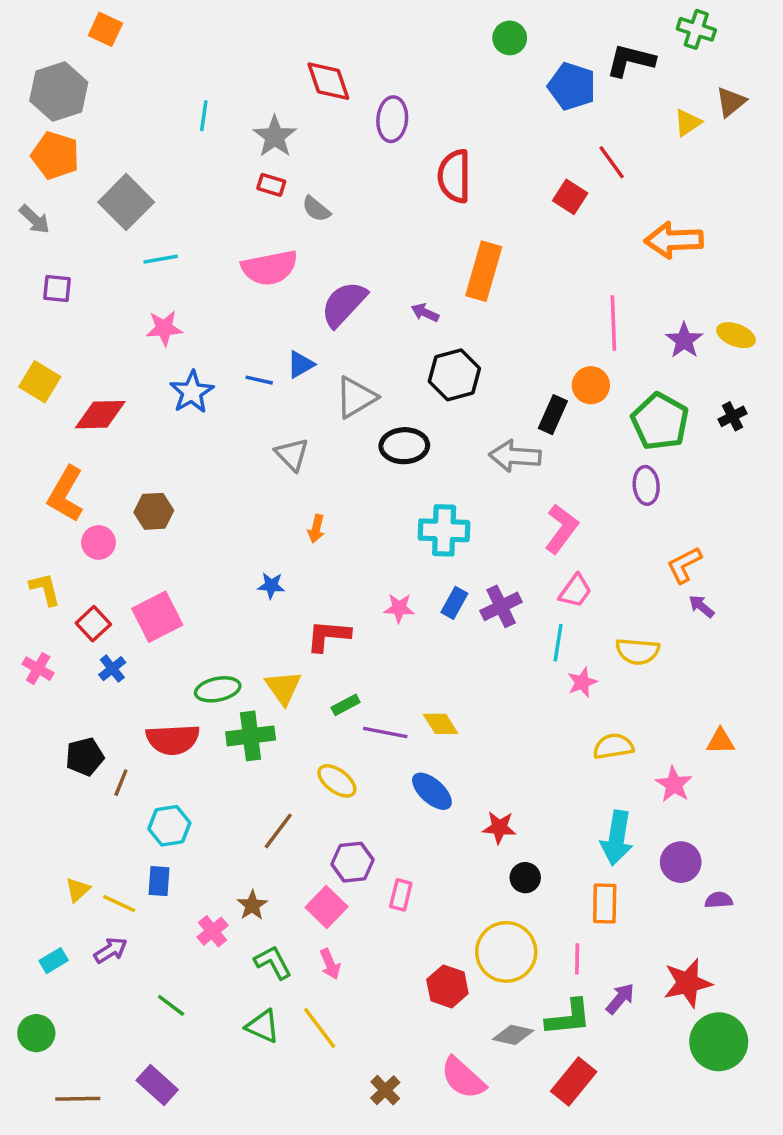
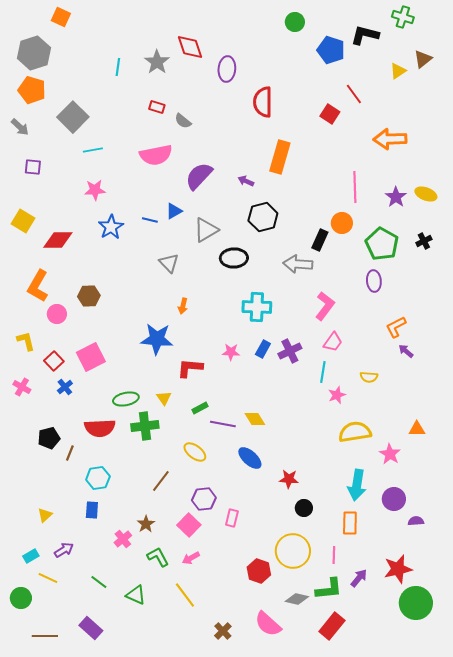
gray star: (275, 136) -> (157, 62), moved
blue star: (271, 586) -> (157, 339), size x2.0
yellow semicircle: (638, 651) -> (369, 377), size x0.7
yellow triangle: (283, 688) -> (164, 398), size x0.7
yellow semicircle: (613, 746) -> (355, 432), size x1.4
yellow line: (119, 904) -> (48, 578), moved
pink arrow: (330, 964) -> (191, 558), turned 84
green triangle: (263, 1026) -> (136, 595), moved

